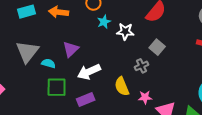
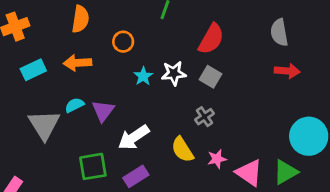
cyan star: (104, 22) -> (143, 76), moved
gray square: (157, 47) -> (211, 77), moved
cyan semicircle: (48, 63) -> (74, 105), moved, turned -32

